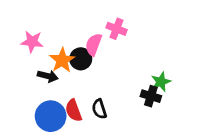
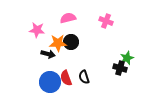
pink cross: (116, 29) -> (106, 21), moved
pink semicircle: (94, 45) -> (68, 18), moved, turned 56
orange star: (62, 60) -> (58, 43), turned 30

